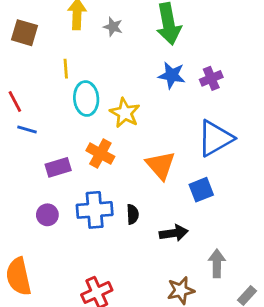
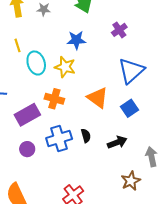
blue star: (172, 75) -> (76, 40), moved
purple rectangle: (58, 167) -> (27, 115), size x1.4

